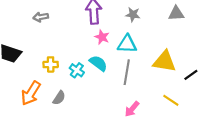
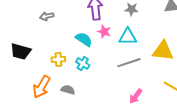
cyan semicircle: (98, 63) -> (84, 39), moved
gray line: (127, 72) -> (129, 63), turned 65
gray semicircle: (59, 98) -> (68, 90), turned -104

